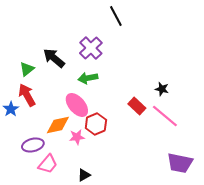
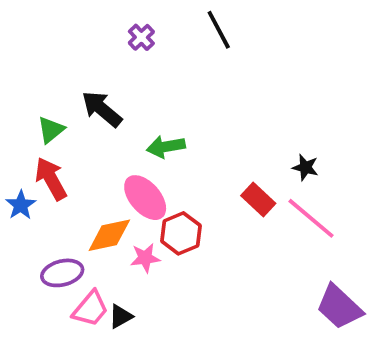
purple cross: (91, 48) -> (141, 37), moved, size x0.6
purple trapezoid: (180, 163) -> (339, 307), turned 32
black triangle: (84, 175) -> (121, 316), moved

